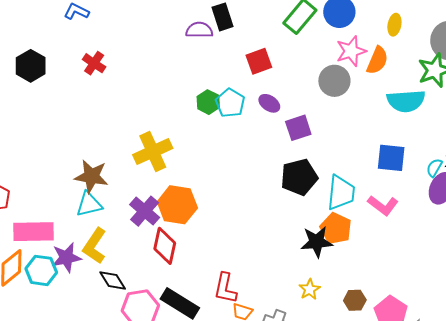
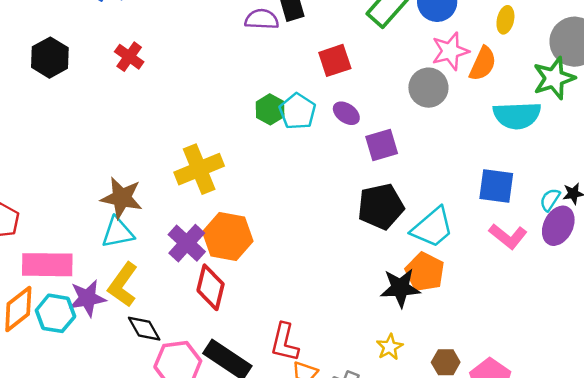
cyan trapezoid: (341, 193) -> (432, 228), turned 42
pink L-shape: (383, 205) -> (508, 236), moved

